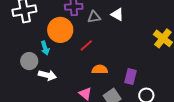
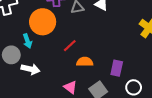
red line: (86, 46) -> (70, 46), moved

